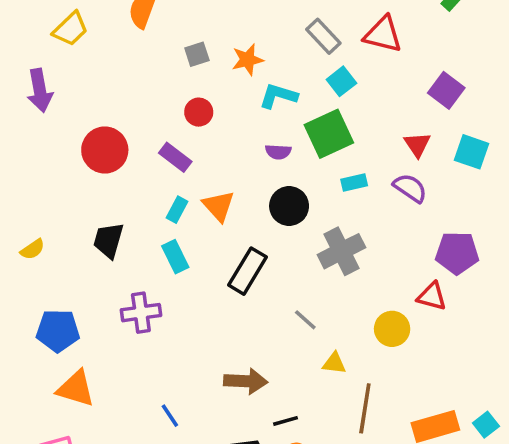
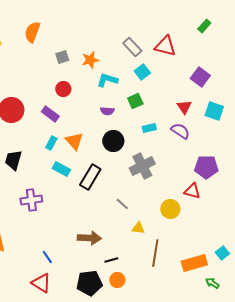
green square: (329, 134) -> (135, 101), size x0.6
cyan rectangle: (175, 257) -> (61, 169), moved, turned -36
cyan square: (486, 425) -> (222, 253), moved

